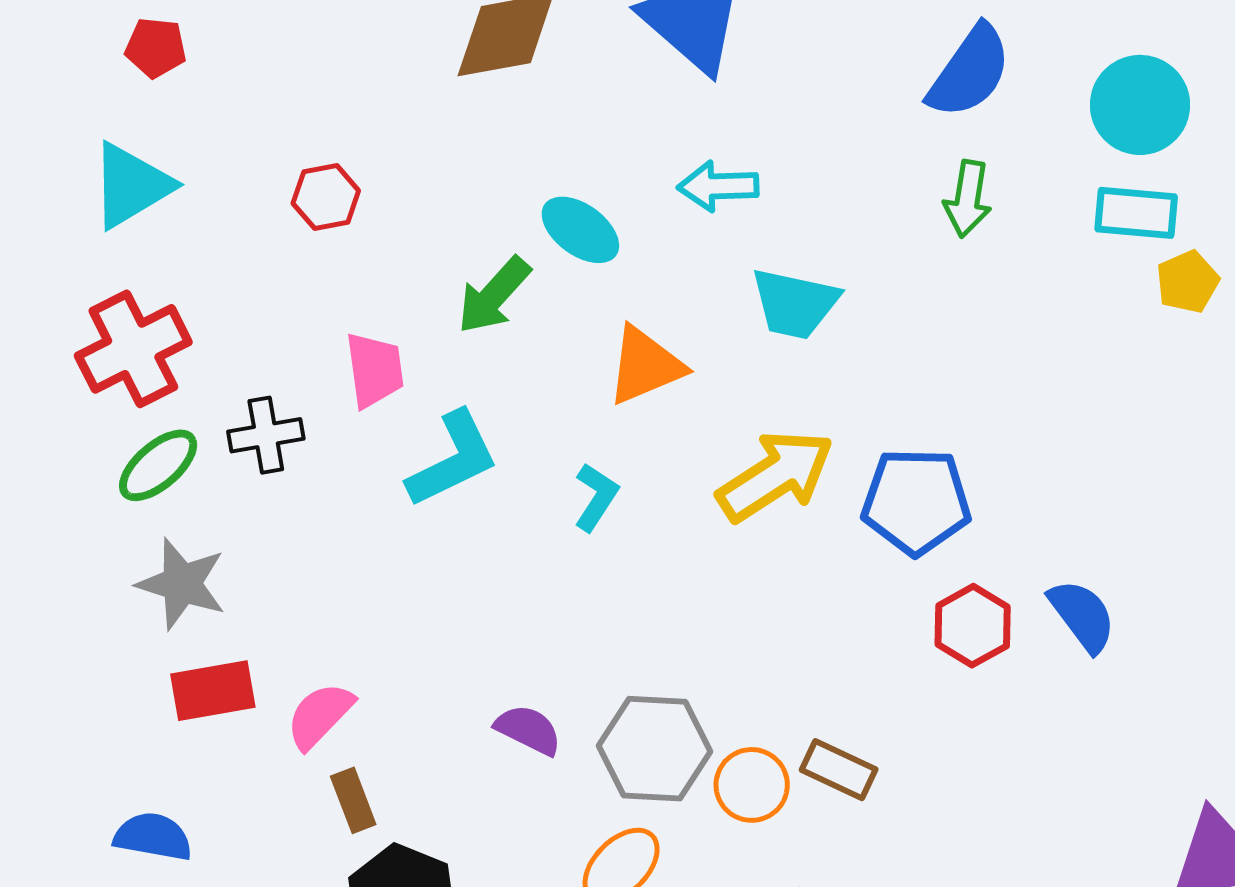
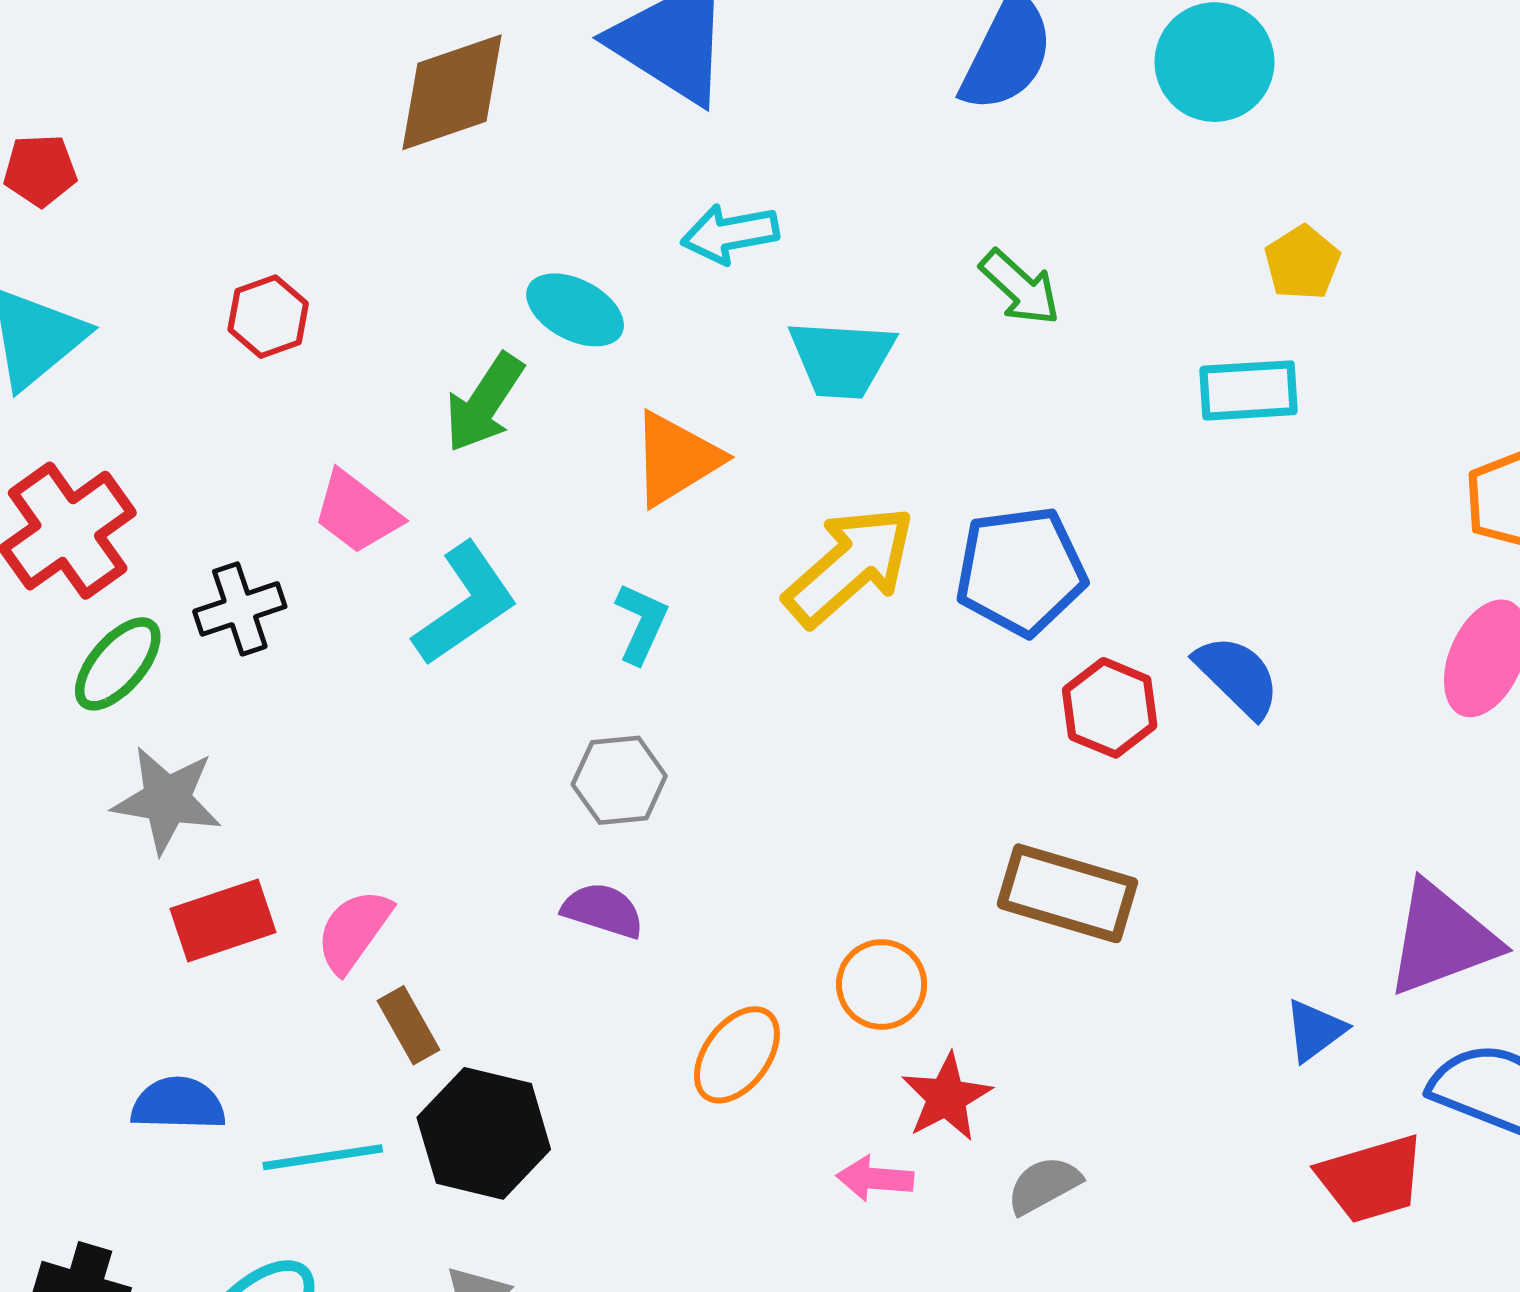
green arrow: (968, 199) -> (1020, 287), moved, turned -48
cyan rectangle: (1136, 213) -> (1248, 390), moved
pink trapezoid: (375, 370) -> (357, 512), turned 144
gray hexagon: (654, 749) -> (619, 780), moved, size x0.7
brown rectangle: (839, 770) -> (1067, 893), moved, size x1.5
orange circle: (752, 785) -> (882, 984), moved

